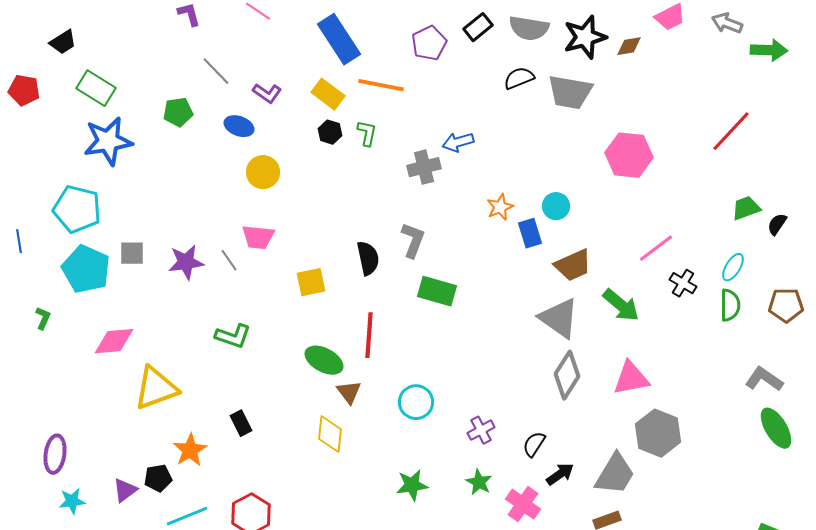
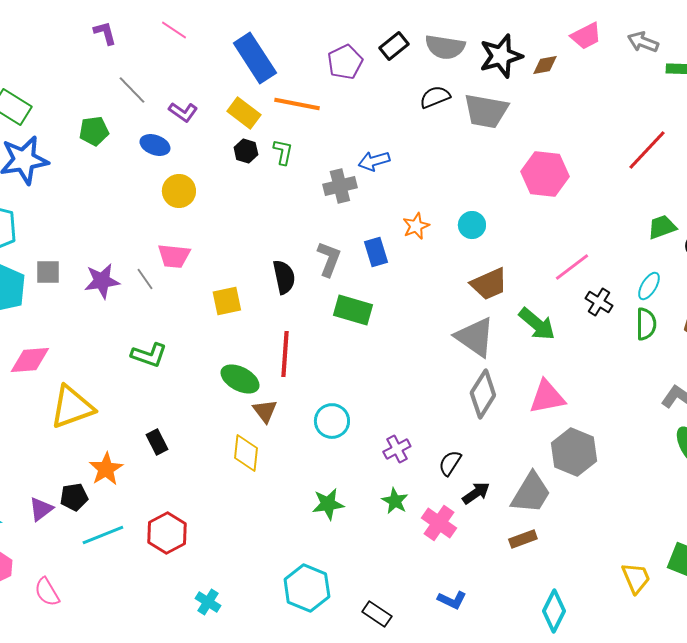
blue rectangle: (530, 233) -> (376, 252), moved

